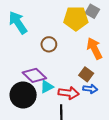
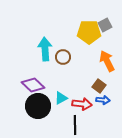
gray square: (92, 11) -> (105, 25), turned 32
cyan arrow: (18, 23) -> (45, 49), moved, turned 30
purple diamond: (34, 75) -> (33, 85), moved

